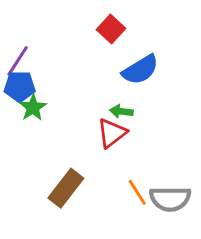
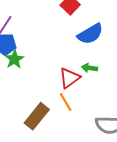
green arrow: (121, 111) -> (89, 68), moved
orange line: (137, 192) -> (66, 102), moved

